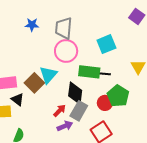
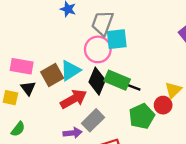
cyan square: (106, 44) -> (117, 39), moved
black diamond: (75, 93) -> (97, 81), moved
red circle: (105, 103) -> (163, 105), moved
red arrow: (60, 111) -> (74, 99), moved, size x1.6

